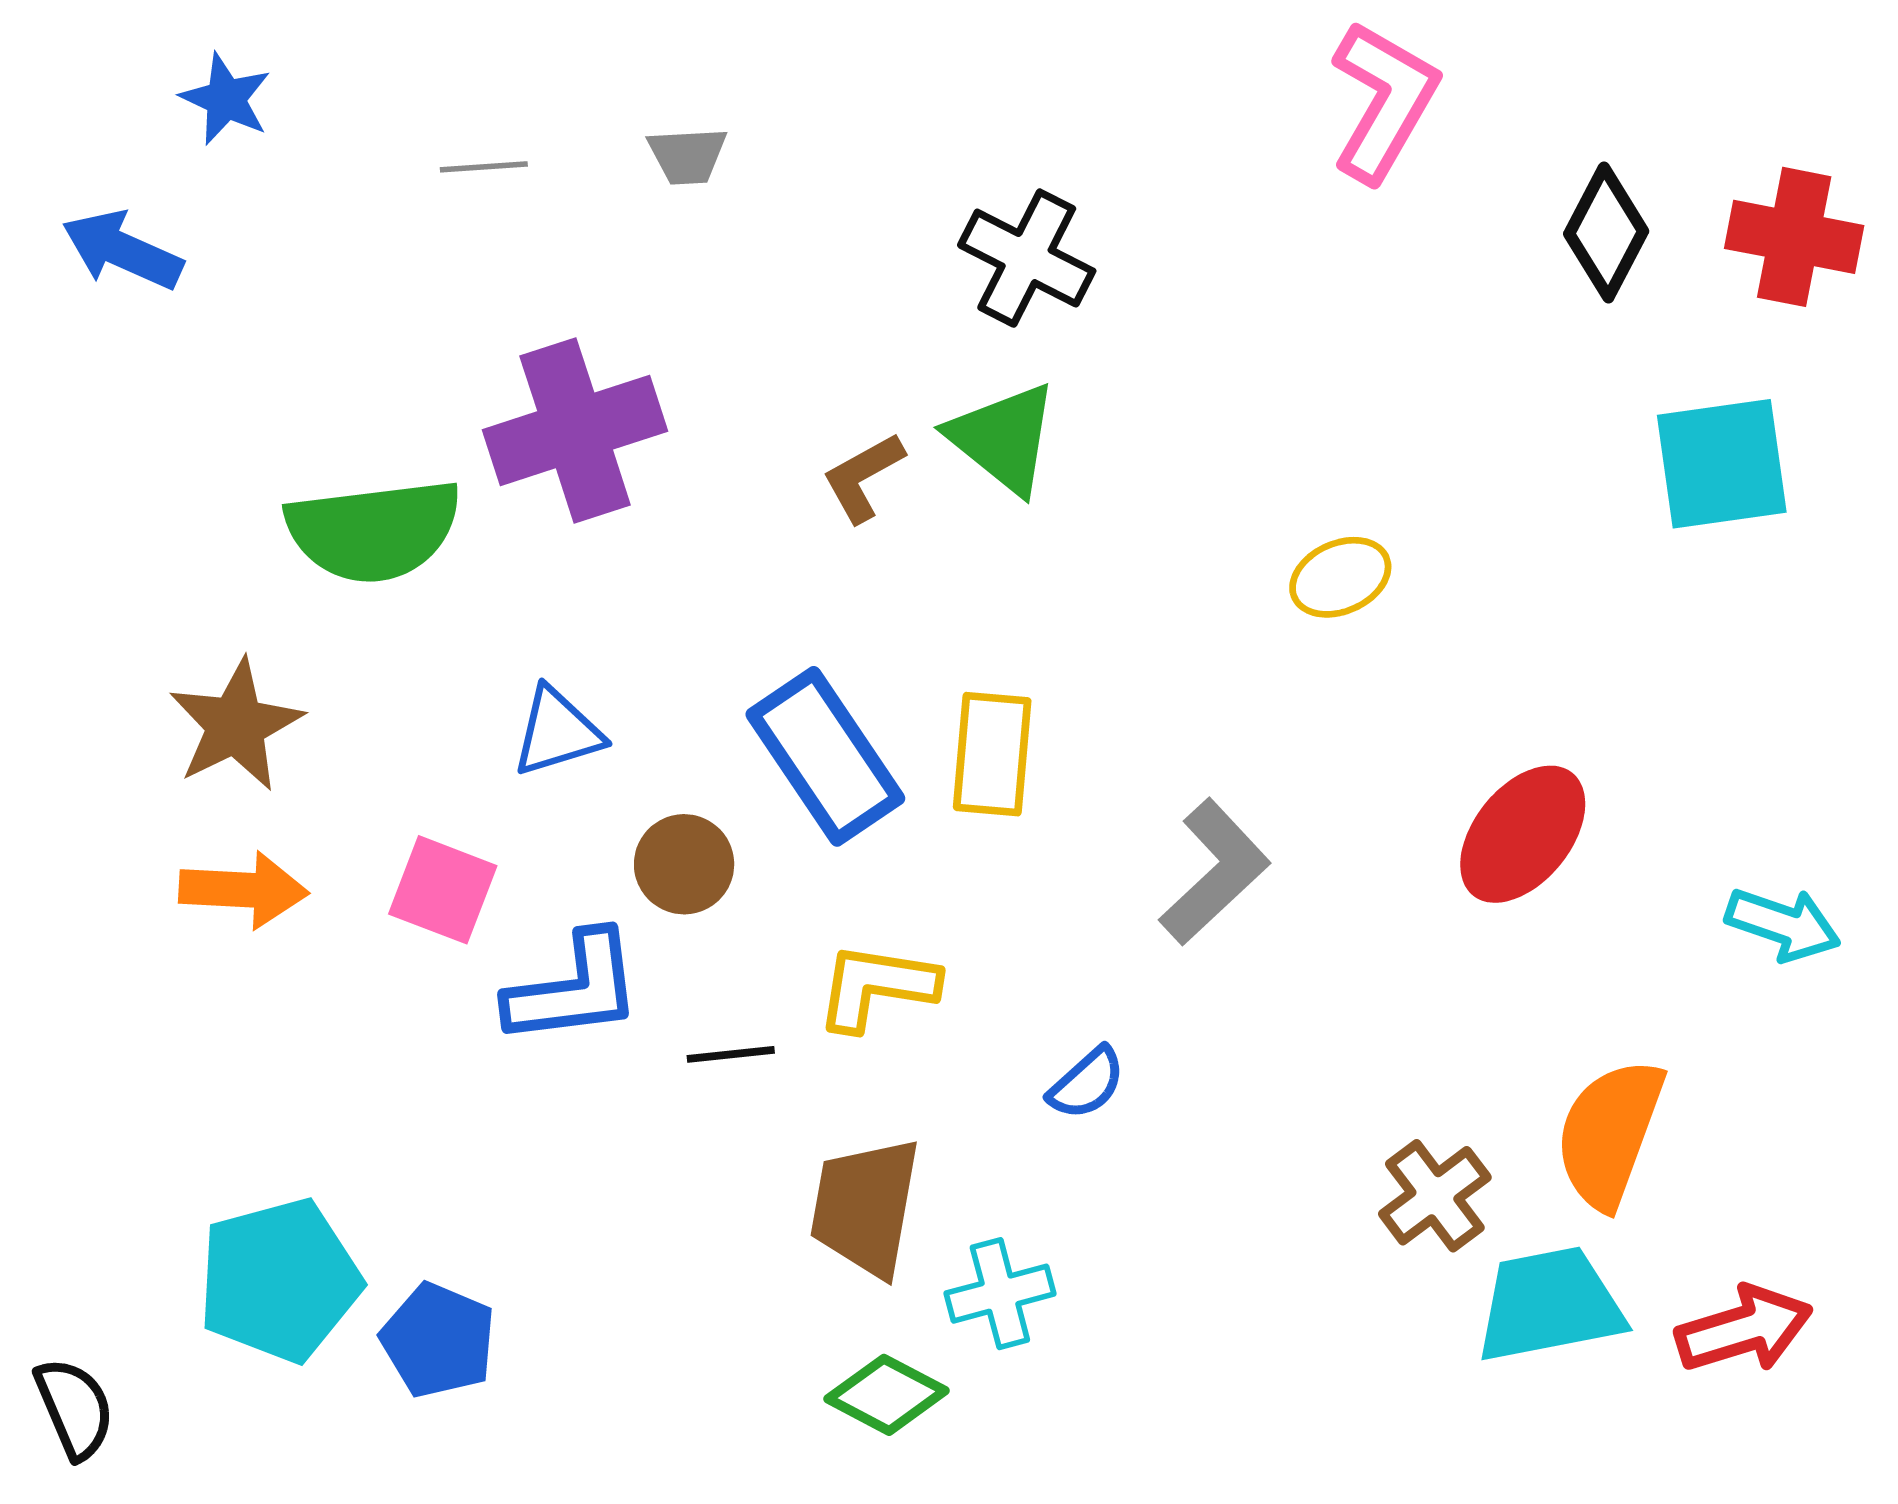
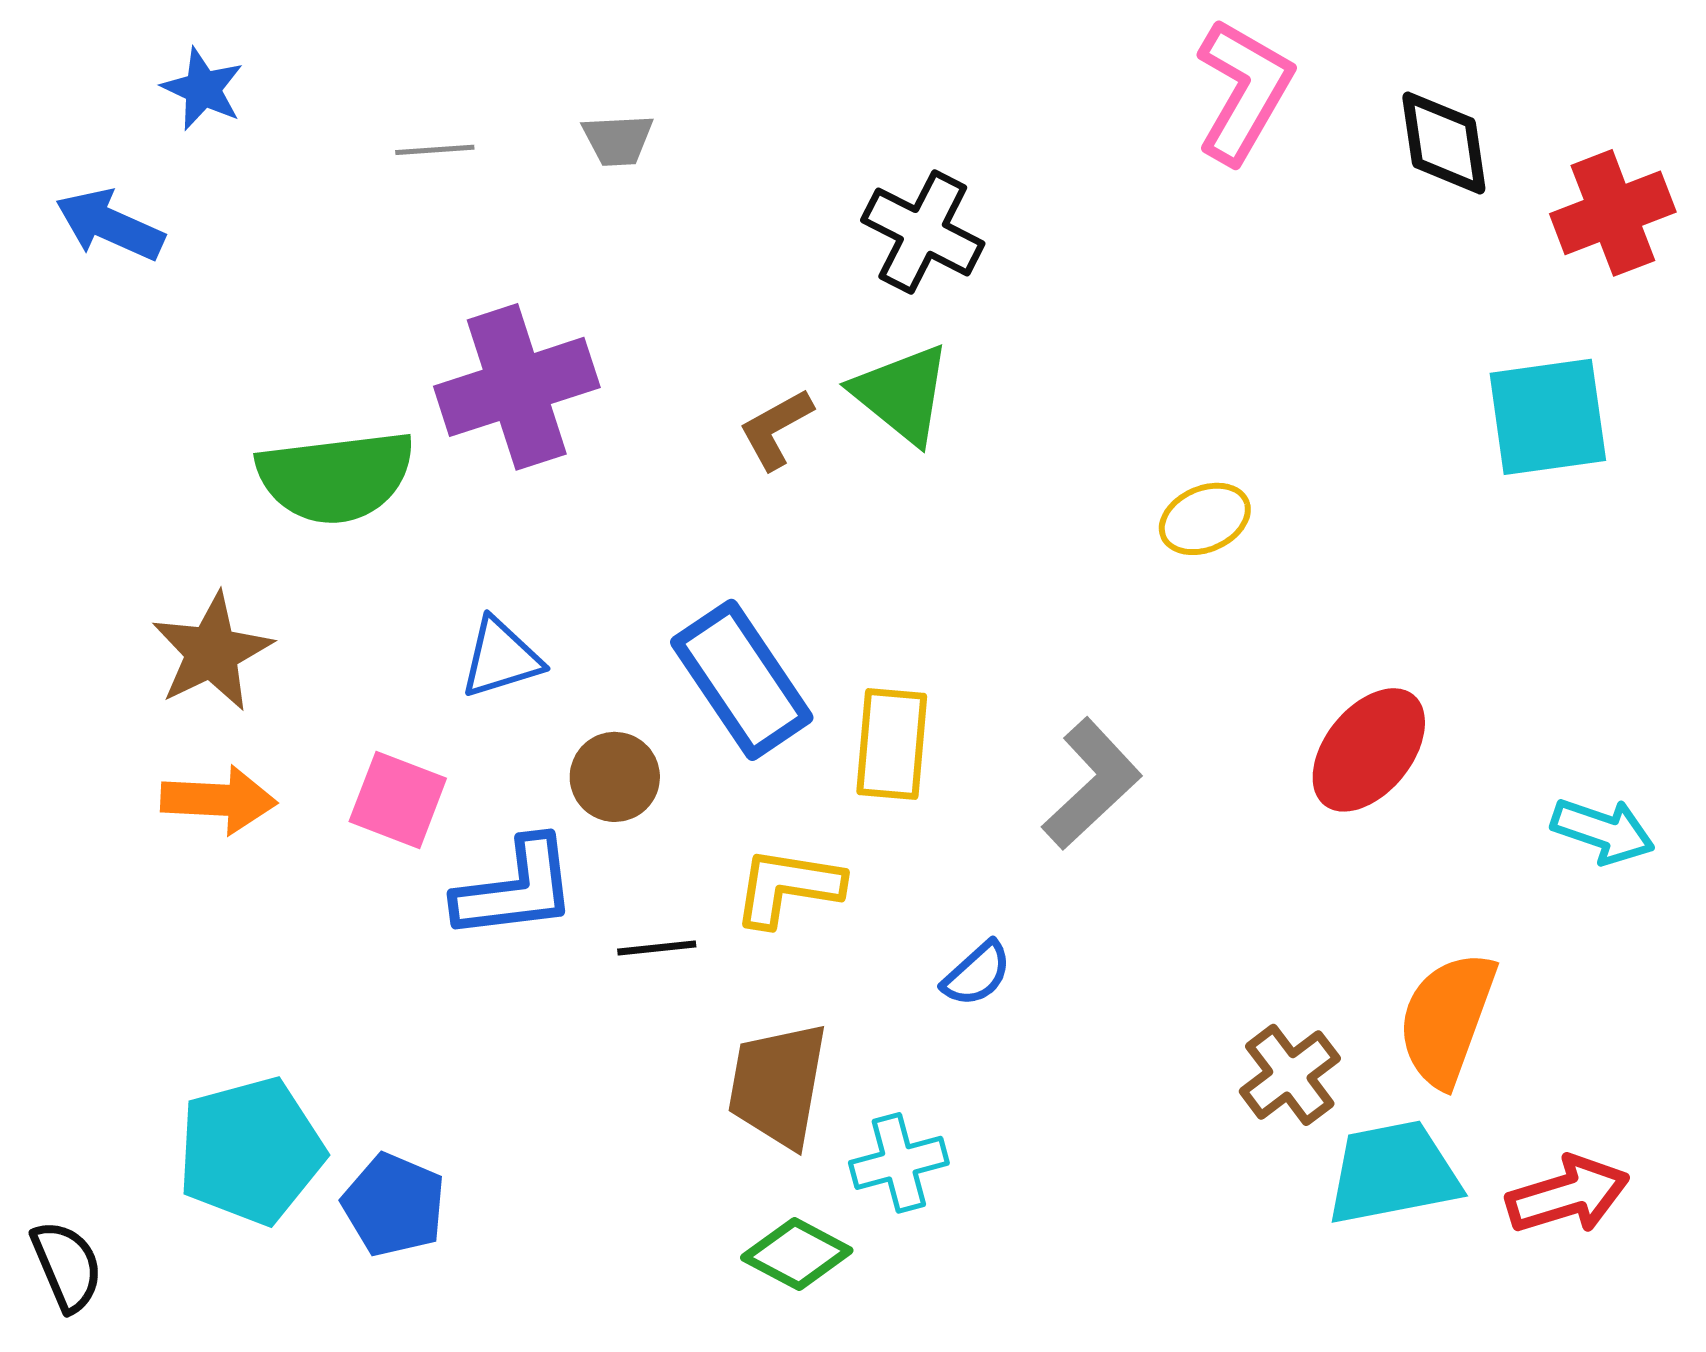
black diamond: (1606, 232) -> (1444, 143), moved, turned -36
red cross: (1794, 237) -> (1613, 213), turned -32
yellow rectangle: (992, 754) -> (892, 744), moved

